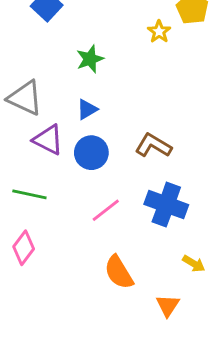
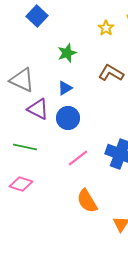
yellow star: (159, 32) -> (106, 28), moved
brown L-shape: (153, 145) -> (111, 73), moved
pink diamond: (24, 248) -> (21, 184), turned 70

